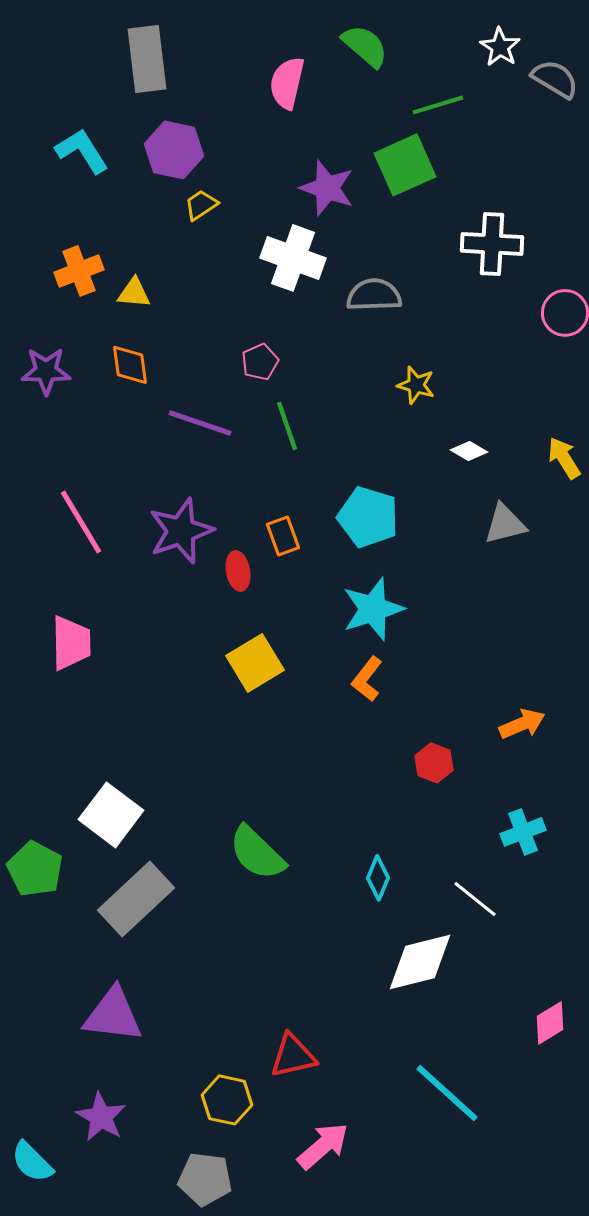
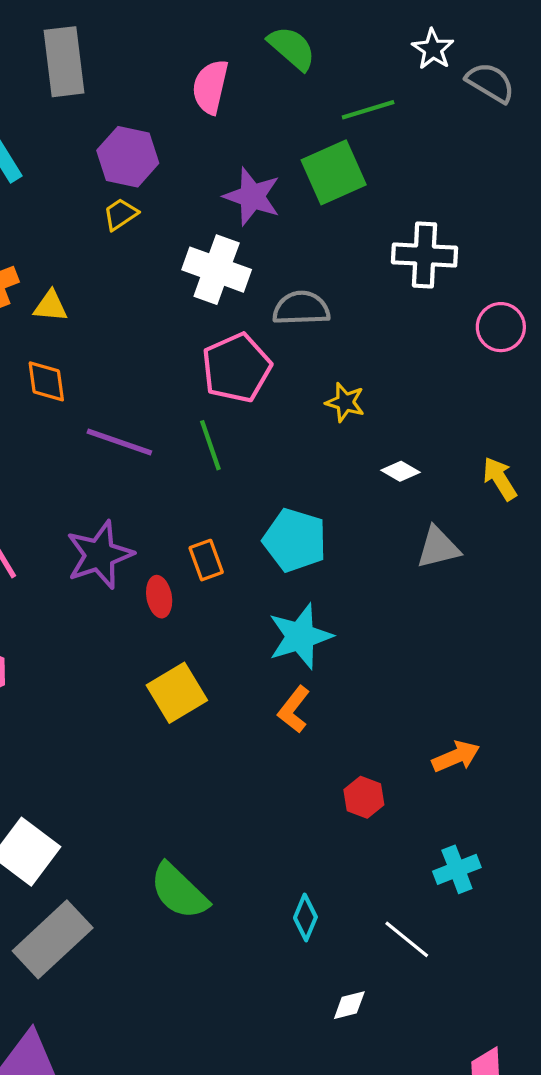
purple hexagon: (174, 150) -> (128, 157), moved
pink pentagon: (260, 362) -> (236, 368), moved, size x1.8
white diamond: (420, 962) -> (349, 1005), size x0.5

